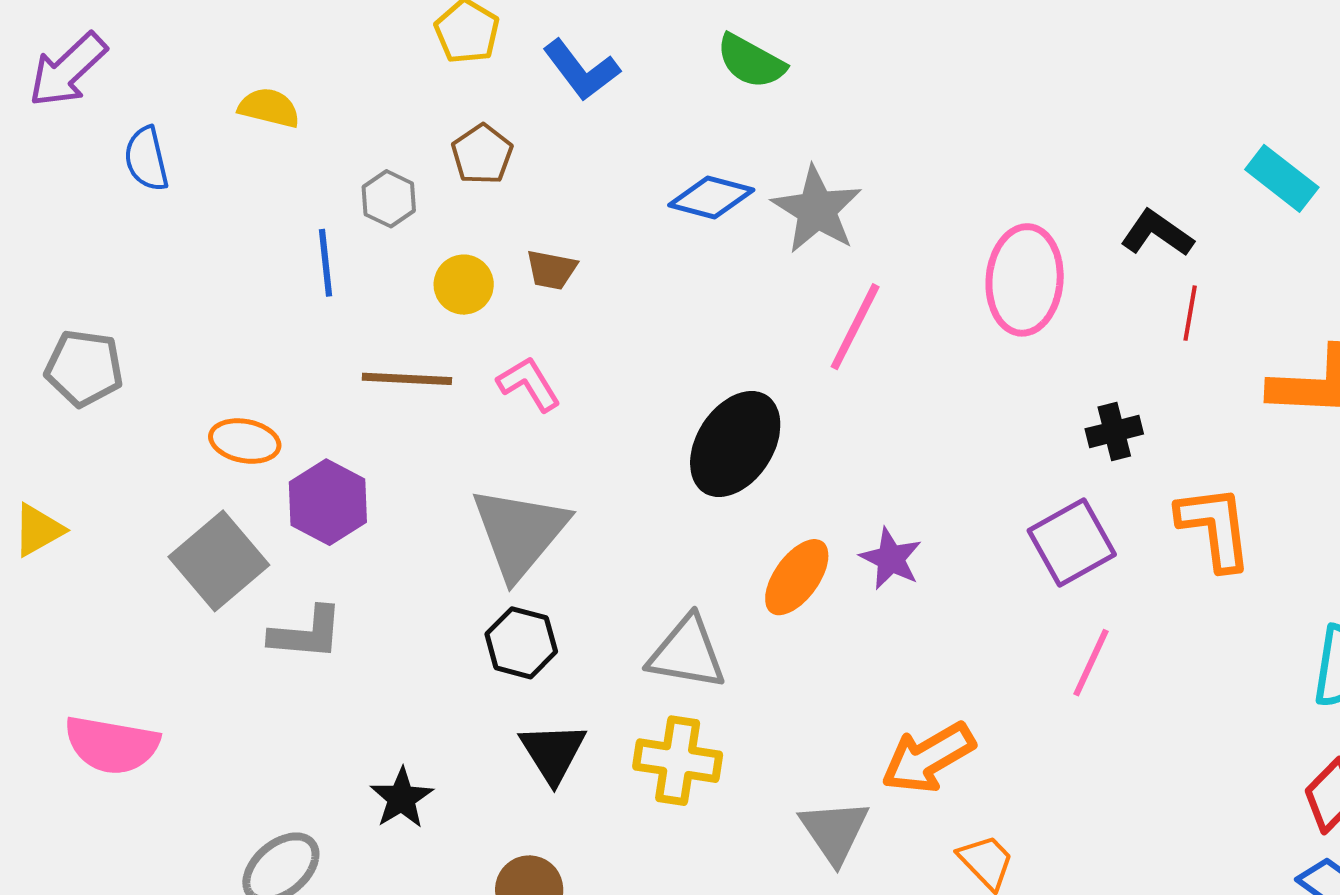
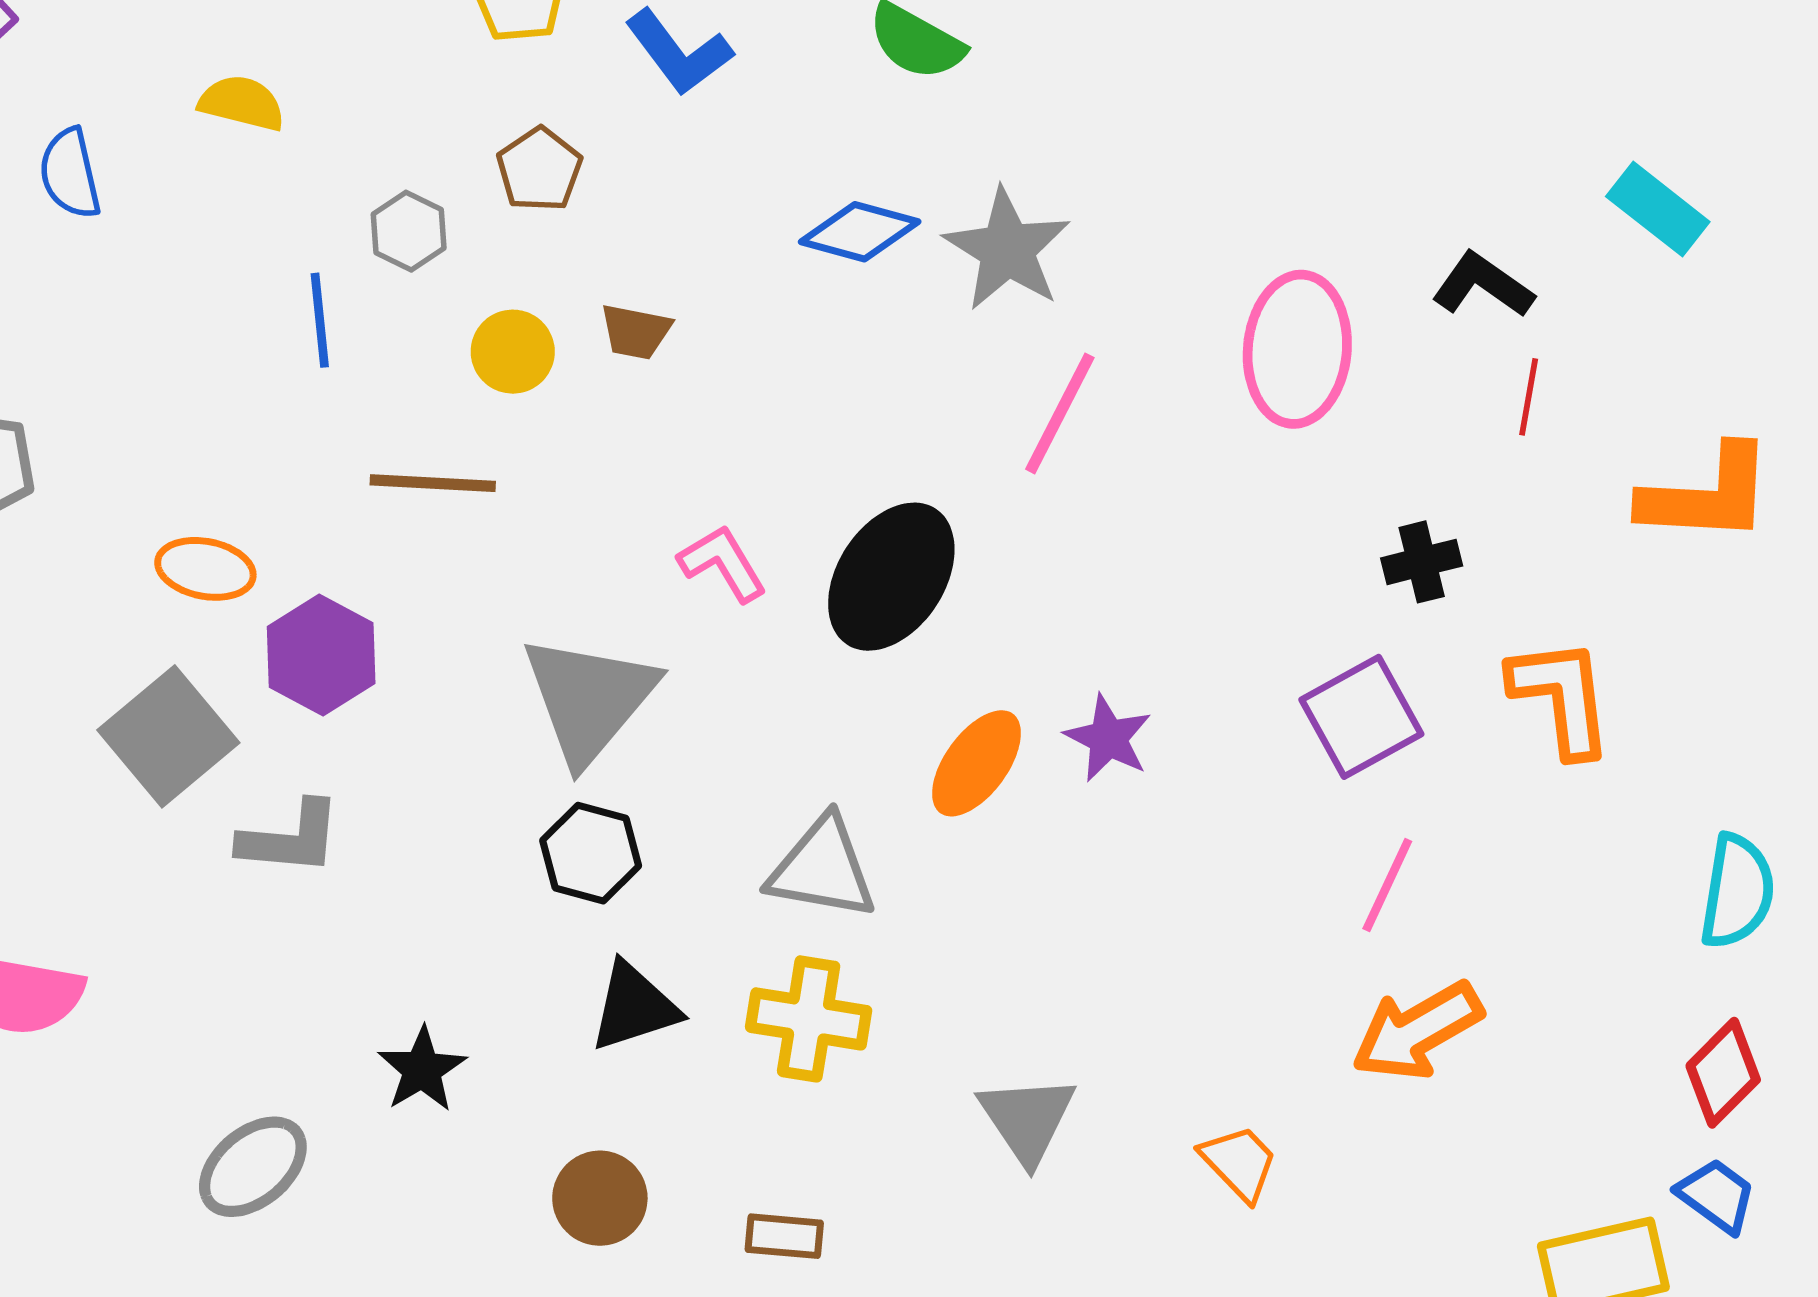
pink L-shape: (529, 384) -> (723, 563), moved
black triangle: (553, 752) -> (634, 1007), turned 44
orange arrow: (928, 758) -> (1417, 1031), moved

